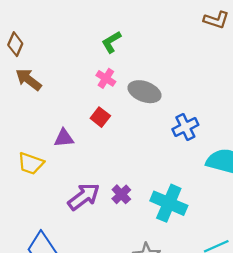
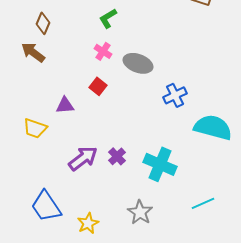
brown diamond: (15, 44) -> (43, 23), moved

